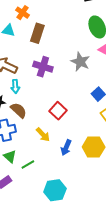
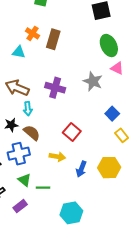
brown rectangle: (37, 33) -> (53, 39), moved
yellow arrow: (43, 135) -> (57, 157), turned -35
green line: (28, 164) -> (43, 188), turned 32

